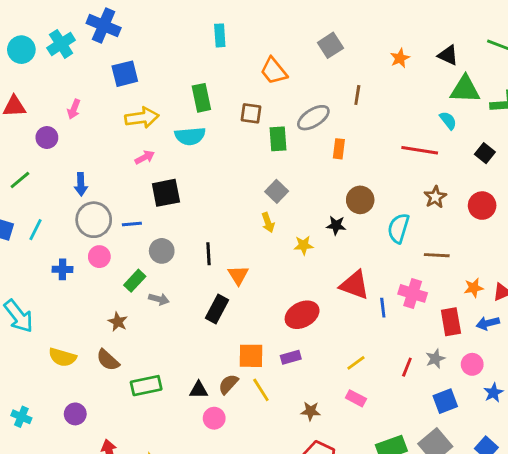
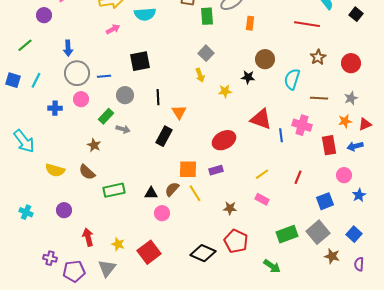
black square: (485, 153) -> (356, 14), moved
black square: (166, 193) -> (140, 61), moved
gray star: (435, 359) -> (351, 98), moved

